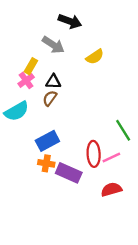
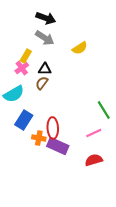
black arrow: (70, 21) -> (46, 18), moved
blue rectangle: (47, 141) -> (24, 120), moved, turned -30
red ellipse: (94, 154) -> (53, 128), moved

